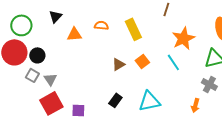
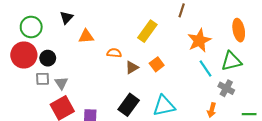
orange semicircle: (101, 25) -> (114, 53), moved
yellow rectangle: (133, 29) -> (147, 31), turned 60
cyan line: (173, 62) -> (205, 68), moved
gray square: (32, 75) -> (43, 79), turned -32
black rectangle: (115, 100) -> (129, 105), size x1.5

